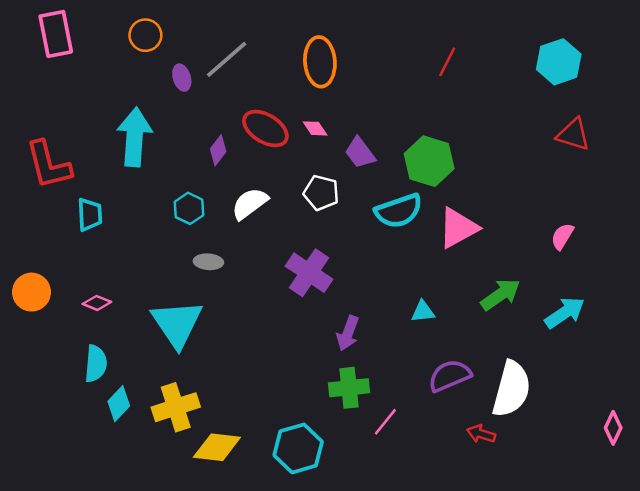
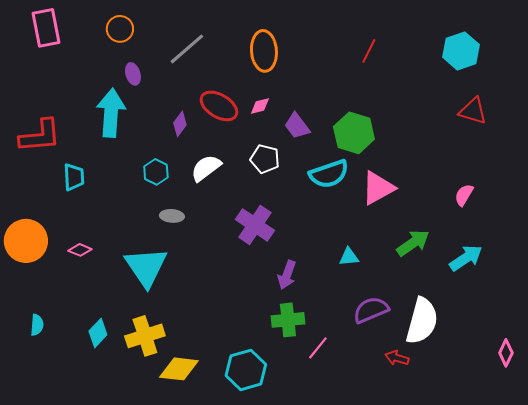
purple ellipse: (182, 78) -> (133, 74), moved
pink diamond: (315, 128) -> (260, 106), turned -70
red L-shape: (48, 165) -> (40, 136), turned -81
orange circle: (32, 292) -> (26, 241), size x1.4
cyan semicircle: (96, 364) -> (37, 325), moved, size x0.7

